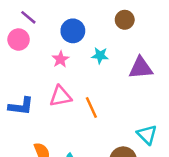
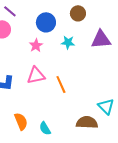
brown circle: (125, 20) -> (78, 13), moved
purple triangle: (141, 68) -> (101, 39), moved

